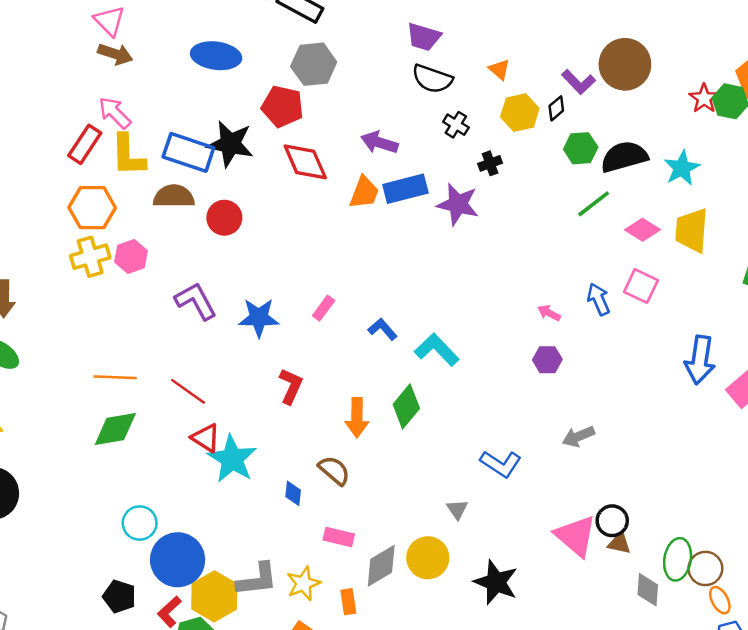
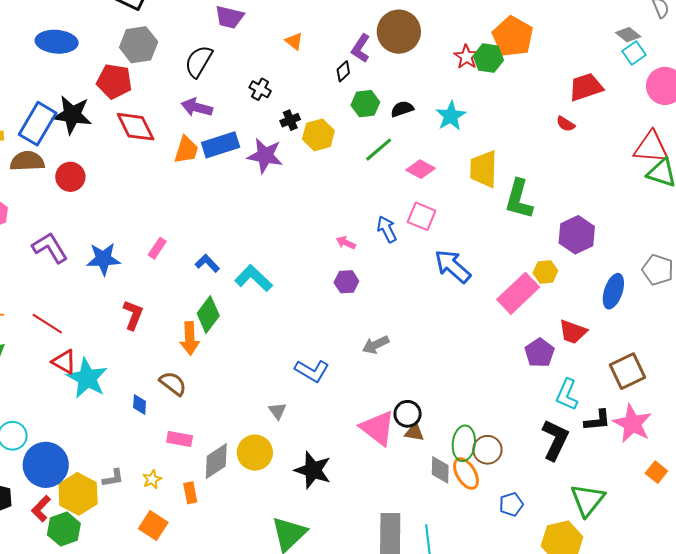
black semicircle: (432, 79) -> (199, 61), moved, turned 104
purple L-shape: (578, 82) -> (361, 48), turned 80
yellow hexagon: (520, 113) -> (318, 135), moved
blue rectangle: (188, 152) -> (38, 124), turned -75
black semicircle: (624, 157) -> (402, 109), size x0.6
yellow trapezoid: (692, 230) -> (484, 169), moved
blue arrow: (700, 360) -> (453, 266), moved, turned 126
green diamond: (406, 406) -> (208, 314), moved
gray L-shape: (257, 579) -> (113, 478), size x0.6
yellow star: (304, 583) -> (152, 479), size x0.7
orange ellipse: (720, 600) -> (466, 473), moved, size x1.4

